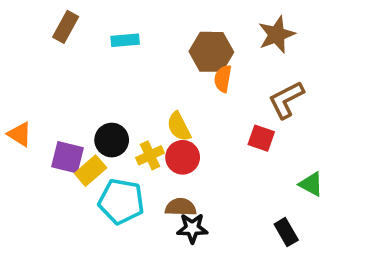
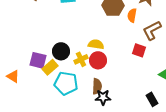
orange semicircle: (223, 79) -> (132, 15), moved
yellow semicircle: (179, 127) -> (96, 44), turned 126
orange triangle: (20, 134) -> (13, 76), moved
brown semicircle: (181, 207) -> (97, 86), turned 91

